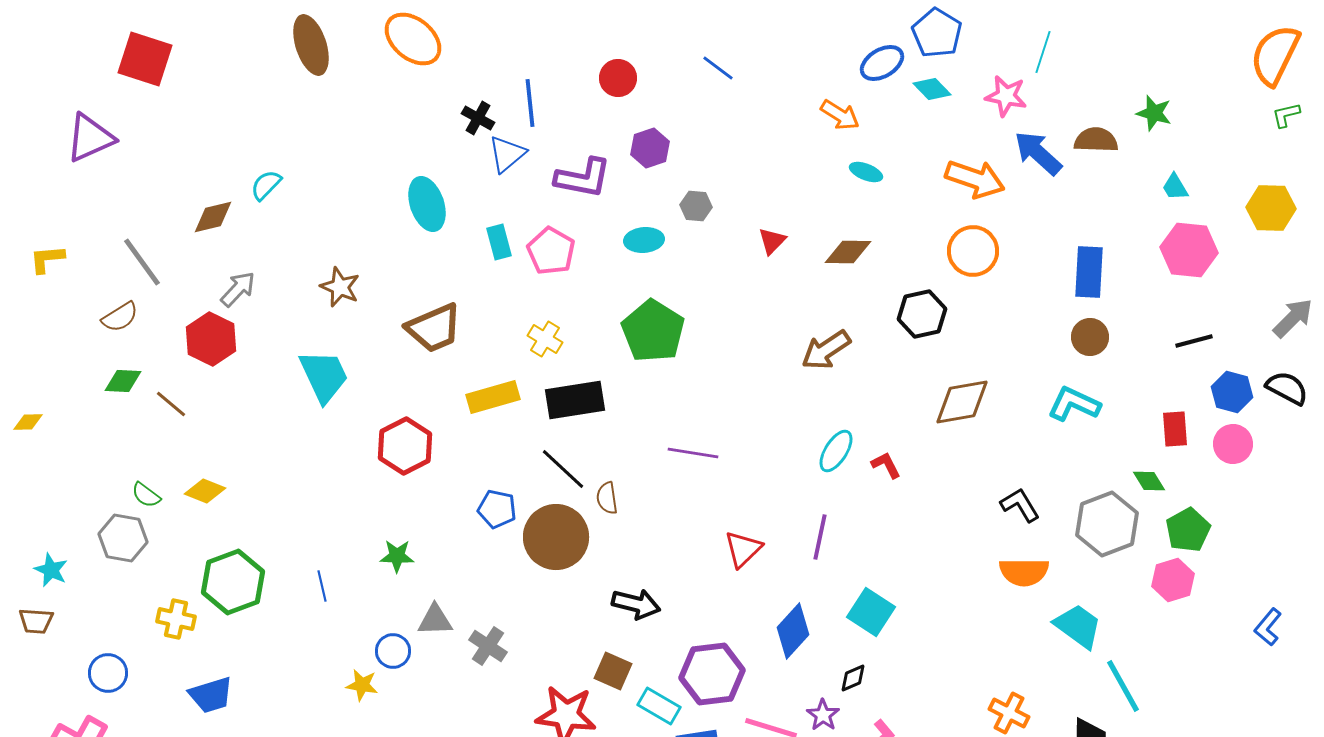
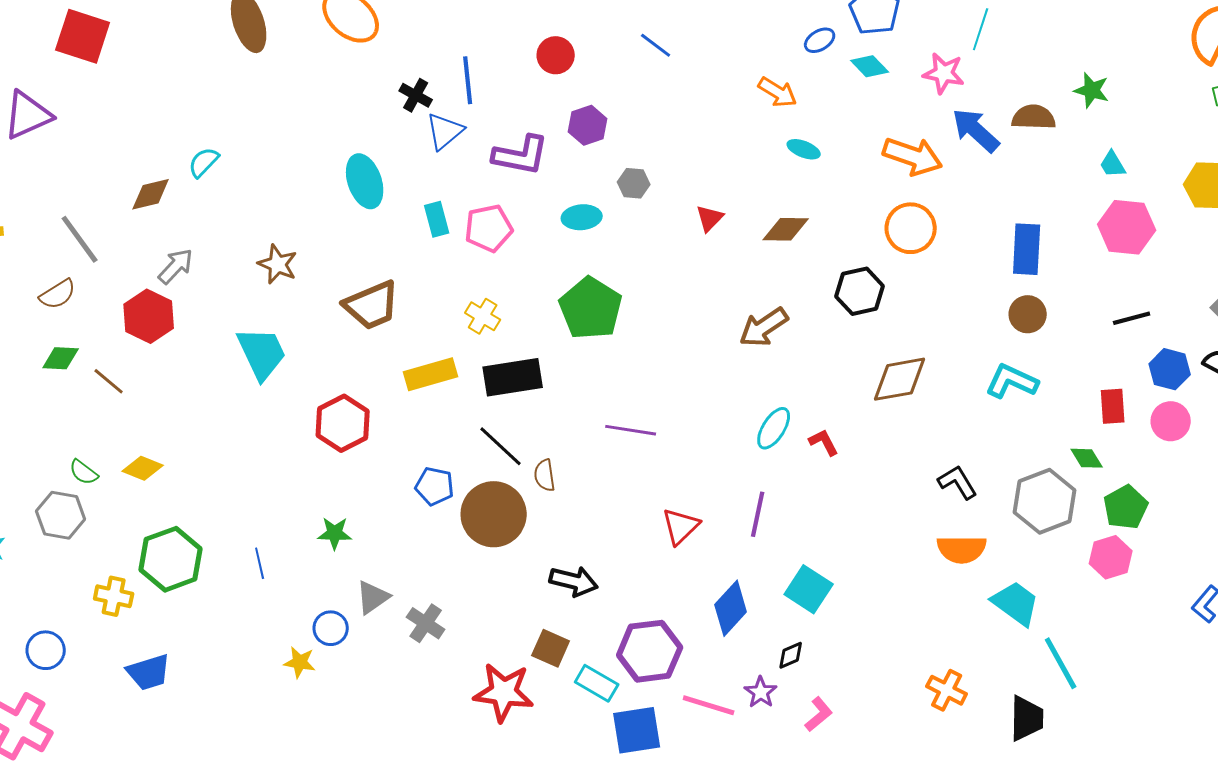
blue ellipse: (882, 63) -> (820, 40), size x0.7
pink pentagon: (551, 251) -> (489, 228), turned 30
gray triangle: (435, 620) -> (373, 597), turned -33

